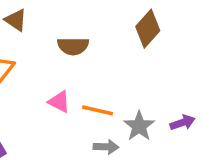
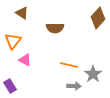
pink triangle: (59, 102) -> (25, 60), moved

